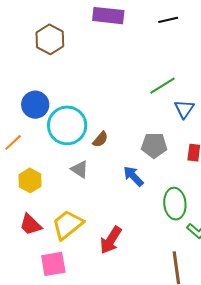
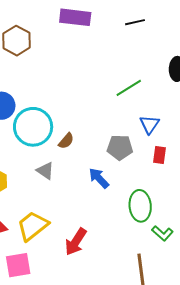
blue triangle: (184, 109) -> (149, 124), moved

